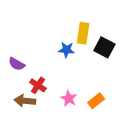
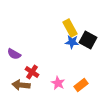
yellow rectangle: (83, 33) -> (70, 28), turned -36
blue star: (66, 50) -> (72, 42), moved

